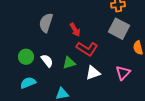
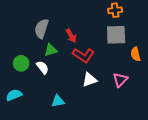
gray square: (119, 29) -> (116, 35), turned -30
green triangle: (69, 63) -> (51, 50), moved
cyan semicircle: (28, 83) -> (14, 95), moved

